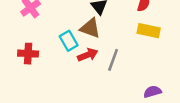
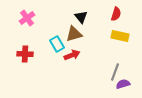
brown triangle: (90, 28) -> (74, 34), turned -36
gray line: (113, 60) -> (115, 72), moved

